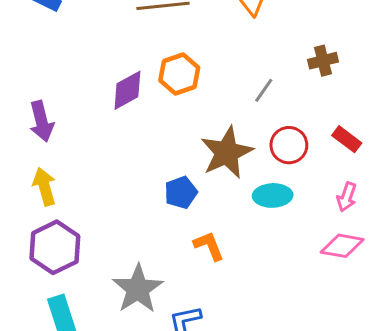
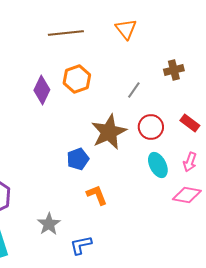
purple diamond: (127, 90) -> (42, 90), turned -36
cyan ellipse: (273, 195) -> (158, 165), moved, turned 65
gray star: (138, 289) -> (49, 224), size x0.7

